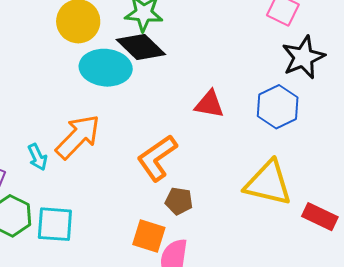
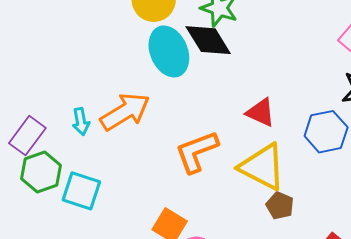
cyan ellipse: (106, 68) -> (169, 51), turned 48
yellow triangle: (268, 183) -> (262, 167), moved
brown pentagon: (179, 201) -> (280, 206), moved

